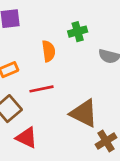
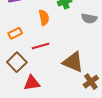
red triangle: (27, 138) -> (32, 83), turned -30

